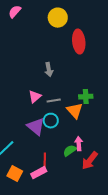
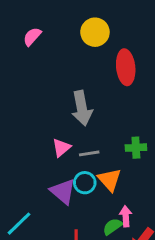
pink semicircle: (15, 12) -> (32, 37), moved
gray arrow: (49, 70) -> (82, 108), size x1.6
orange triangle: (75, 111) -> (110, 180), moved

